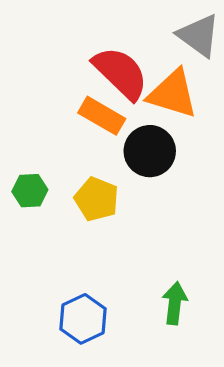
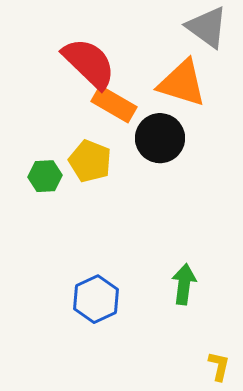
red semicircle: (121, 73) -> (89, 63), moved
yellow pentagon: (97, 199) -> (90, 161), moved

